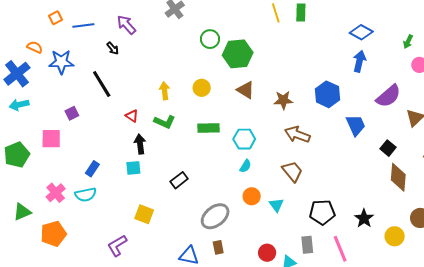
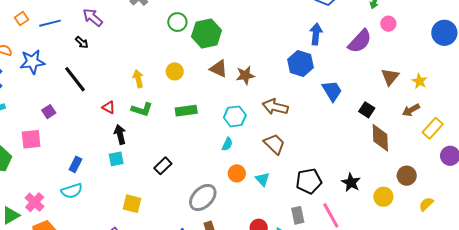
blue arrow: (359, 61) -> (316, 34), moved
purple semicircle: (388, 96) -> (360, 41), moved
brown star: (283, 100) -> (245, 75), moved
cyan hexagon: (244, 139) -> (235, 116), moved
pink cross: (56, 193) -> (35, 202), moved

